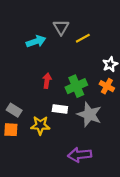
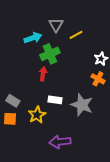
green cross: (76, 86) -> (50, 54), moved
yellow star: (40, 125) -> (37, 115), turned -30
purple arrow: (80, 155) -> (60, 142), moved

